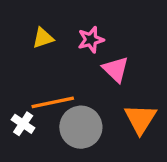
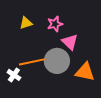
orange triangle: (140, 119) -> (85, 72), turned -50
gray circle: (81, 127) -> (57, 61), moved

